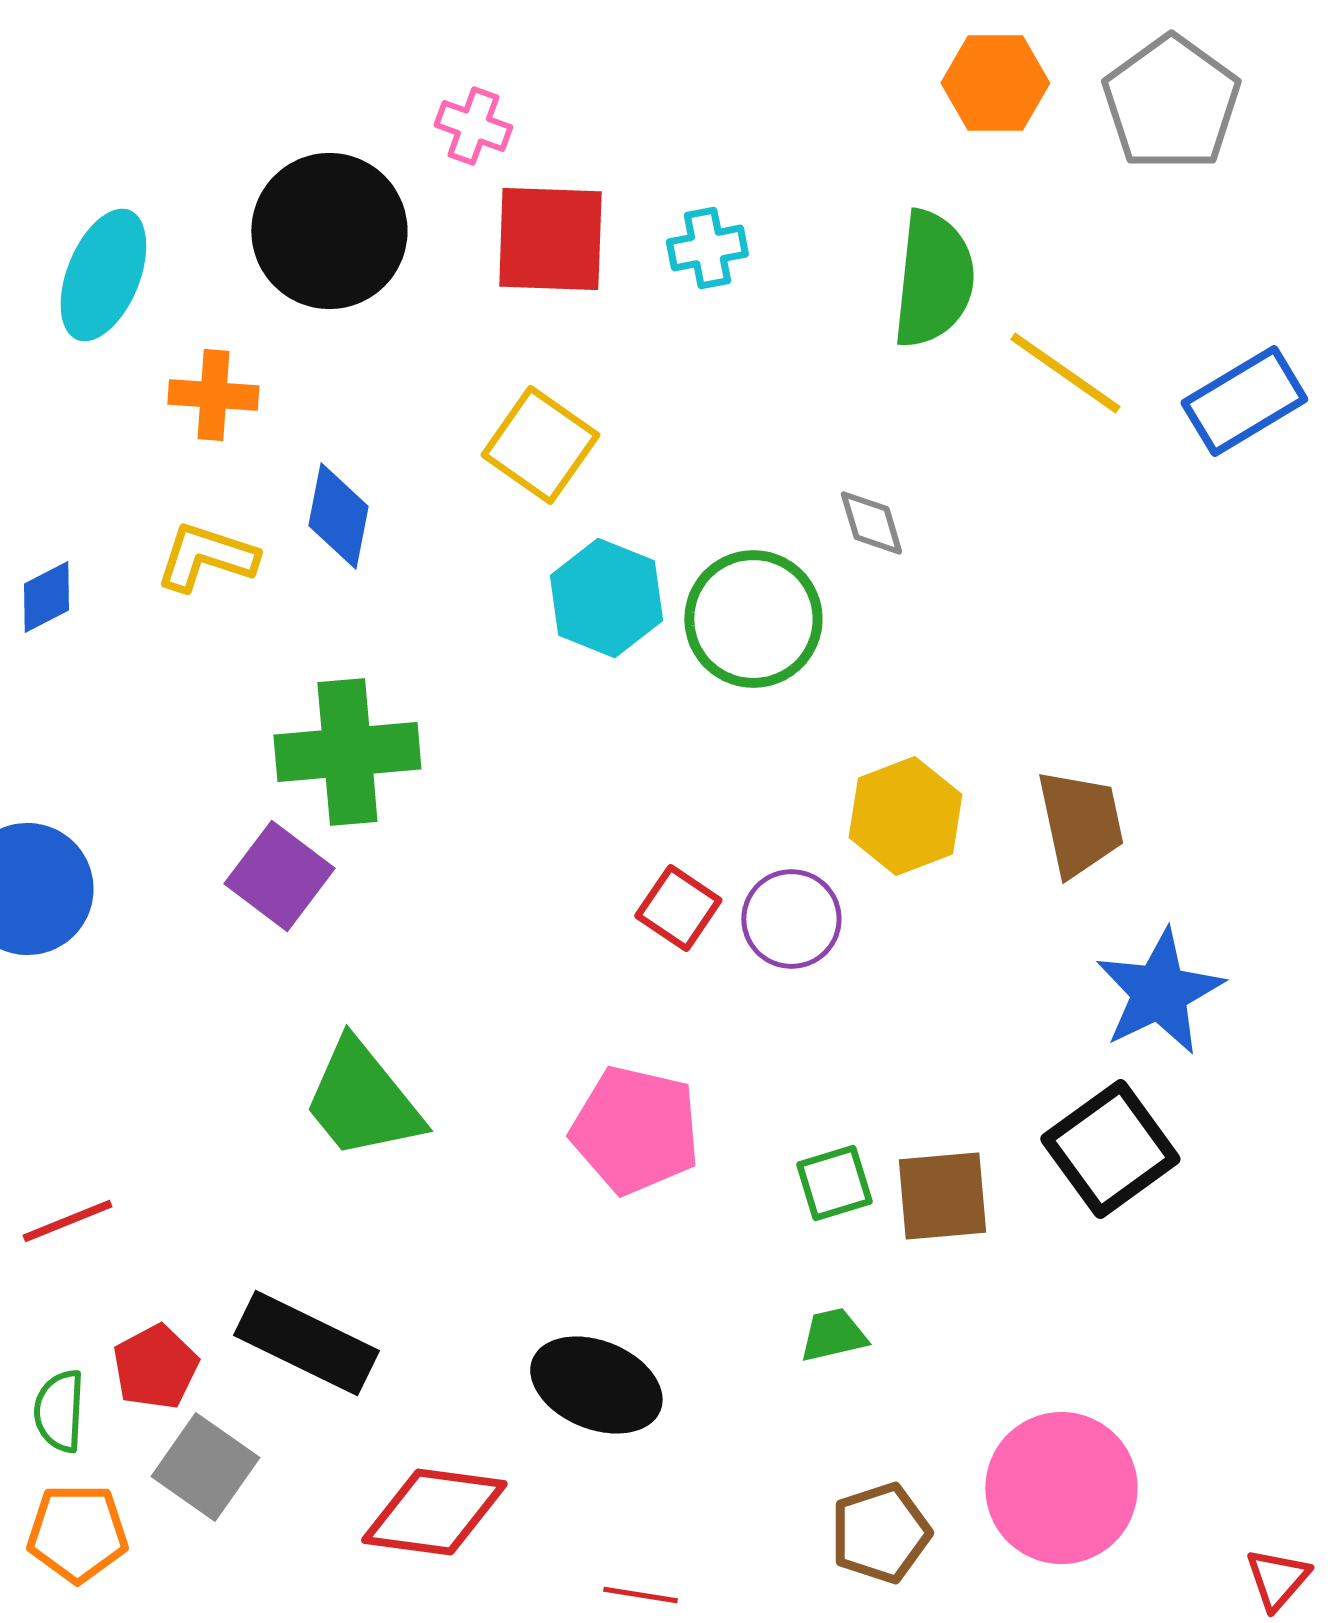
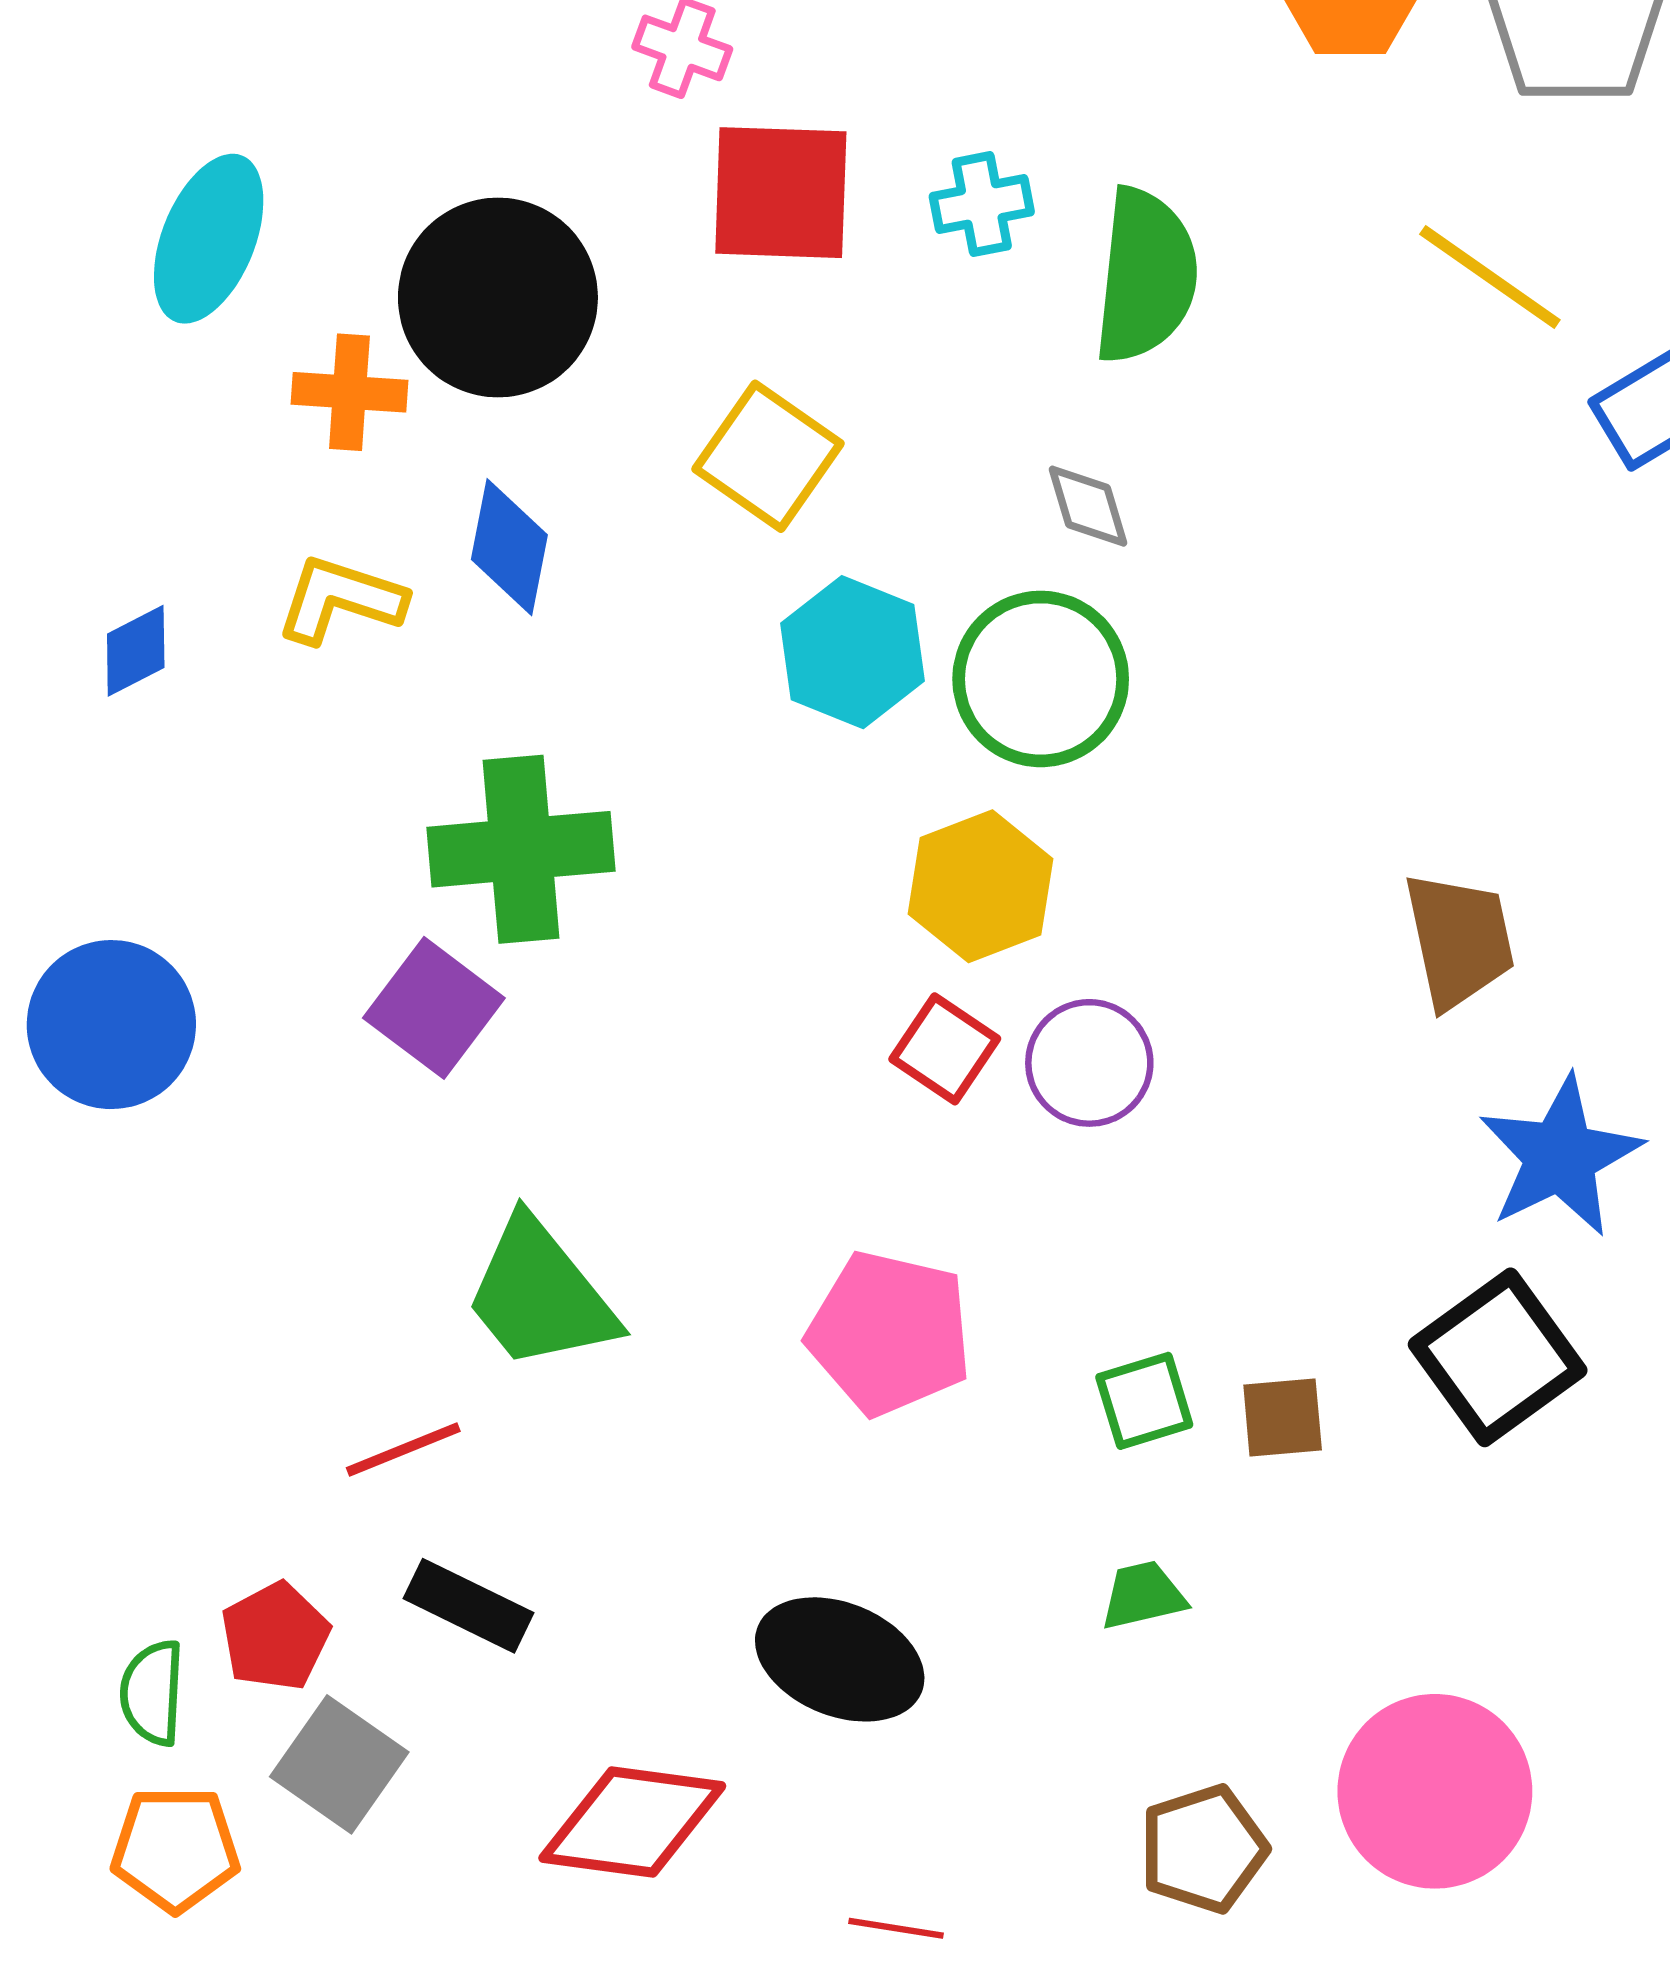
black circle: (329, 231) -> (498, 298), moved
green semicircle: (933, 279) -> (1146, 276), moved
yellow line: (1065, 373) -> (1490, 277), moved
gray diamond: (871, 523) -> (1088, 506), moved
yellow hexagon: (905, 816) -> (980, 886), moved
brown square: (942, 1196) -> (1283, 1418), size x0.7
red line: (67, 1221) -> (403, 1450), moved
black rectangle: (306, 1343) -> (468, 1606), size x0.7

